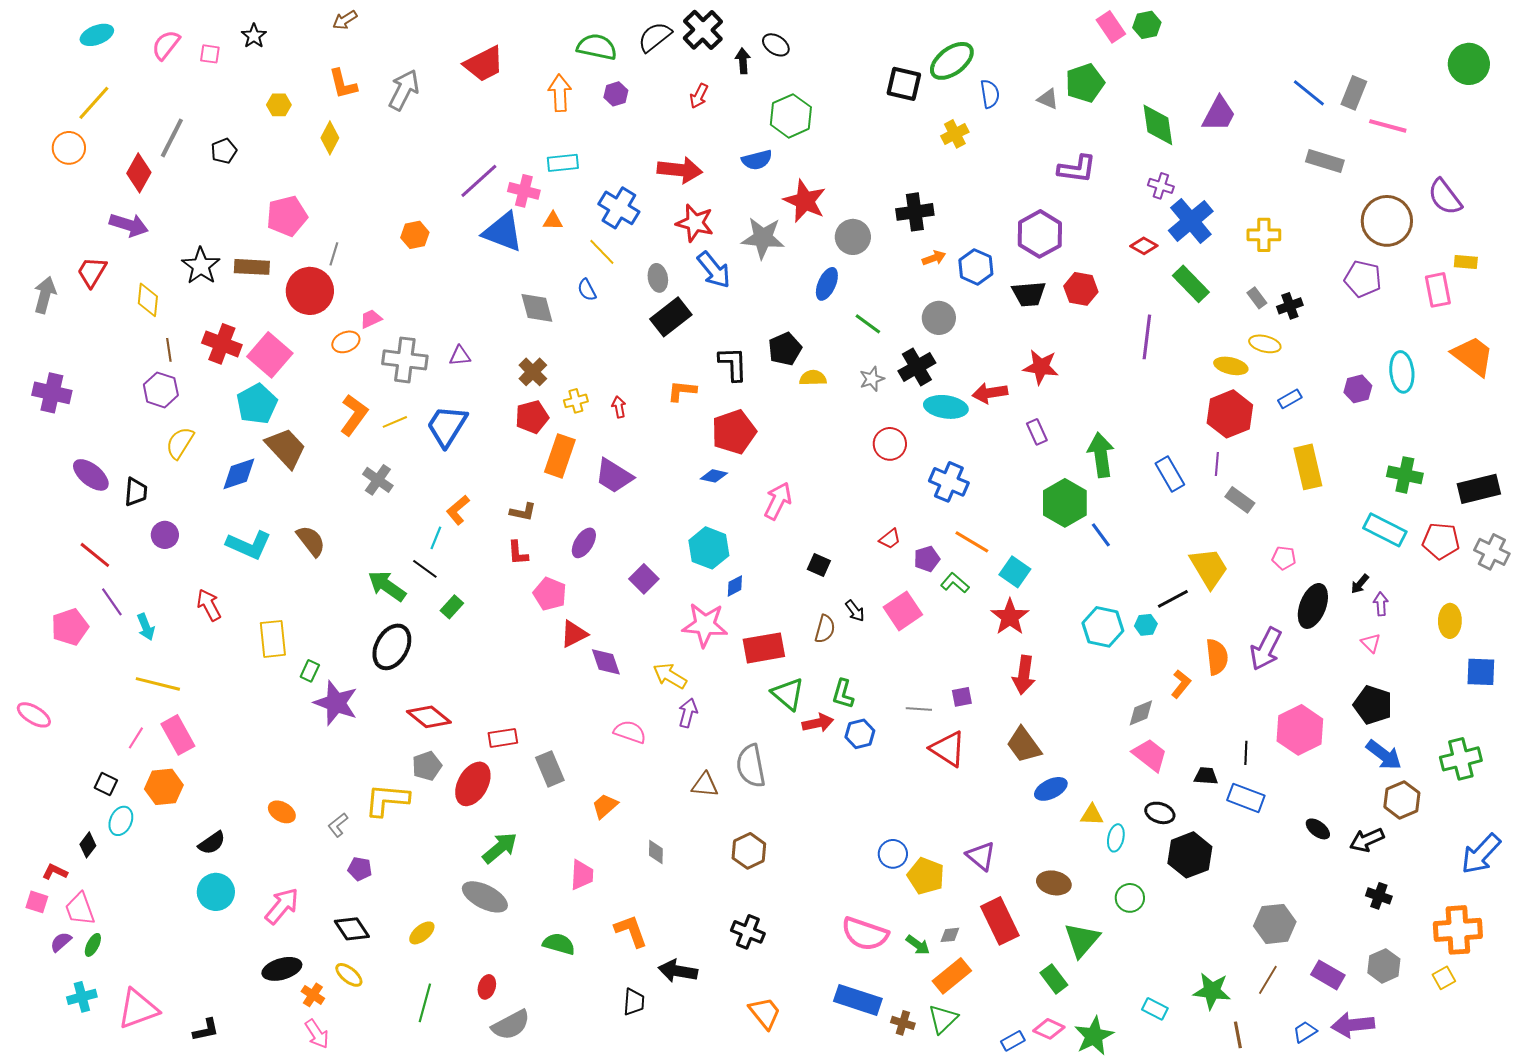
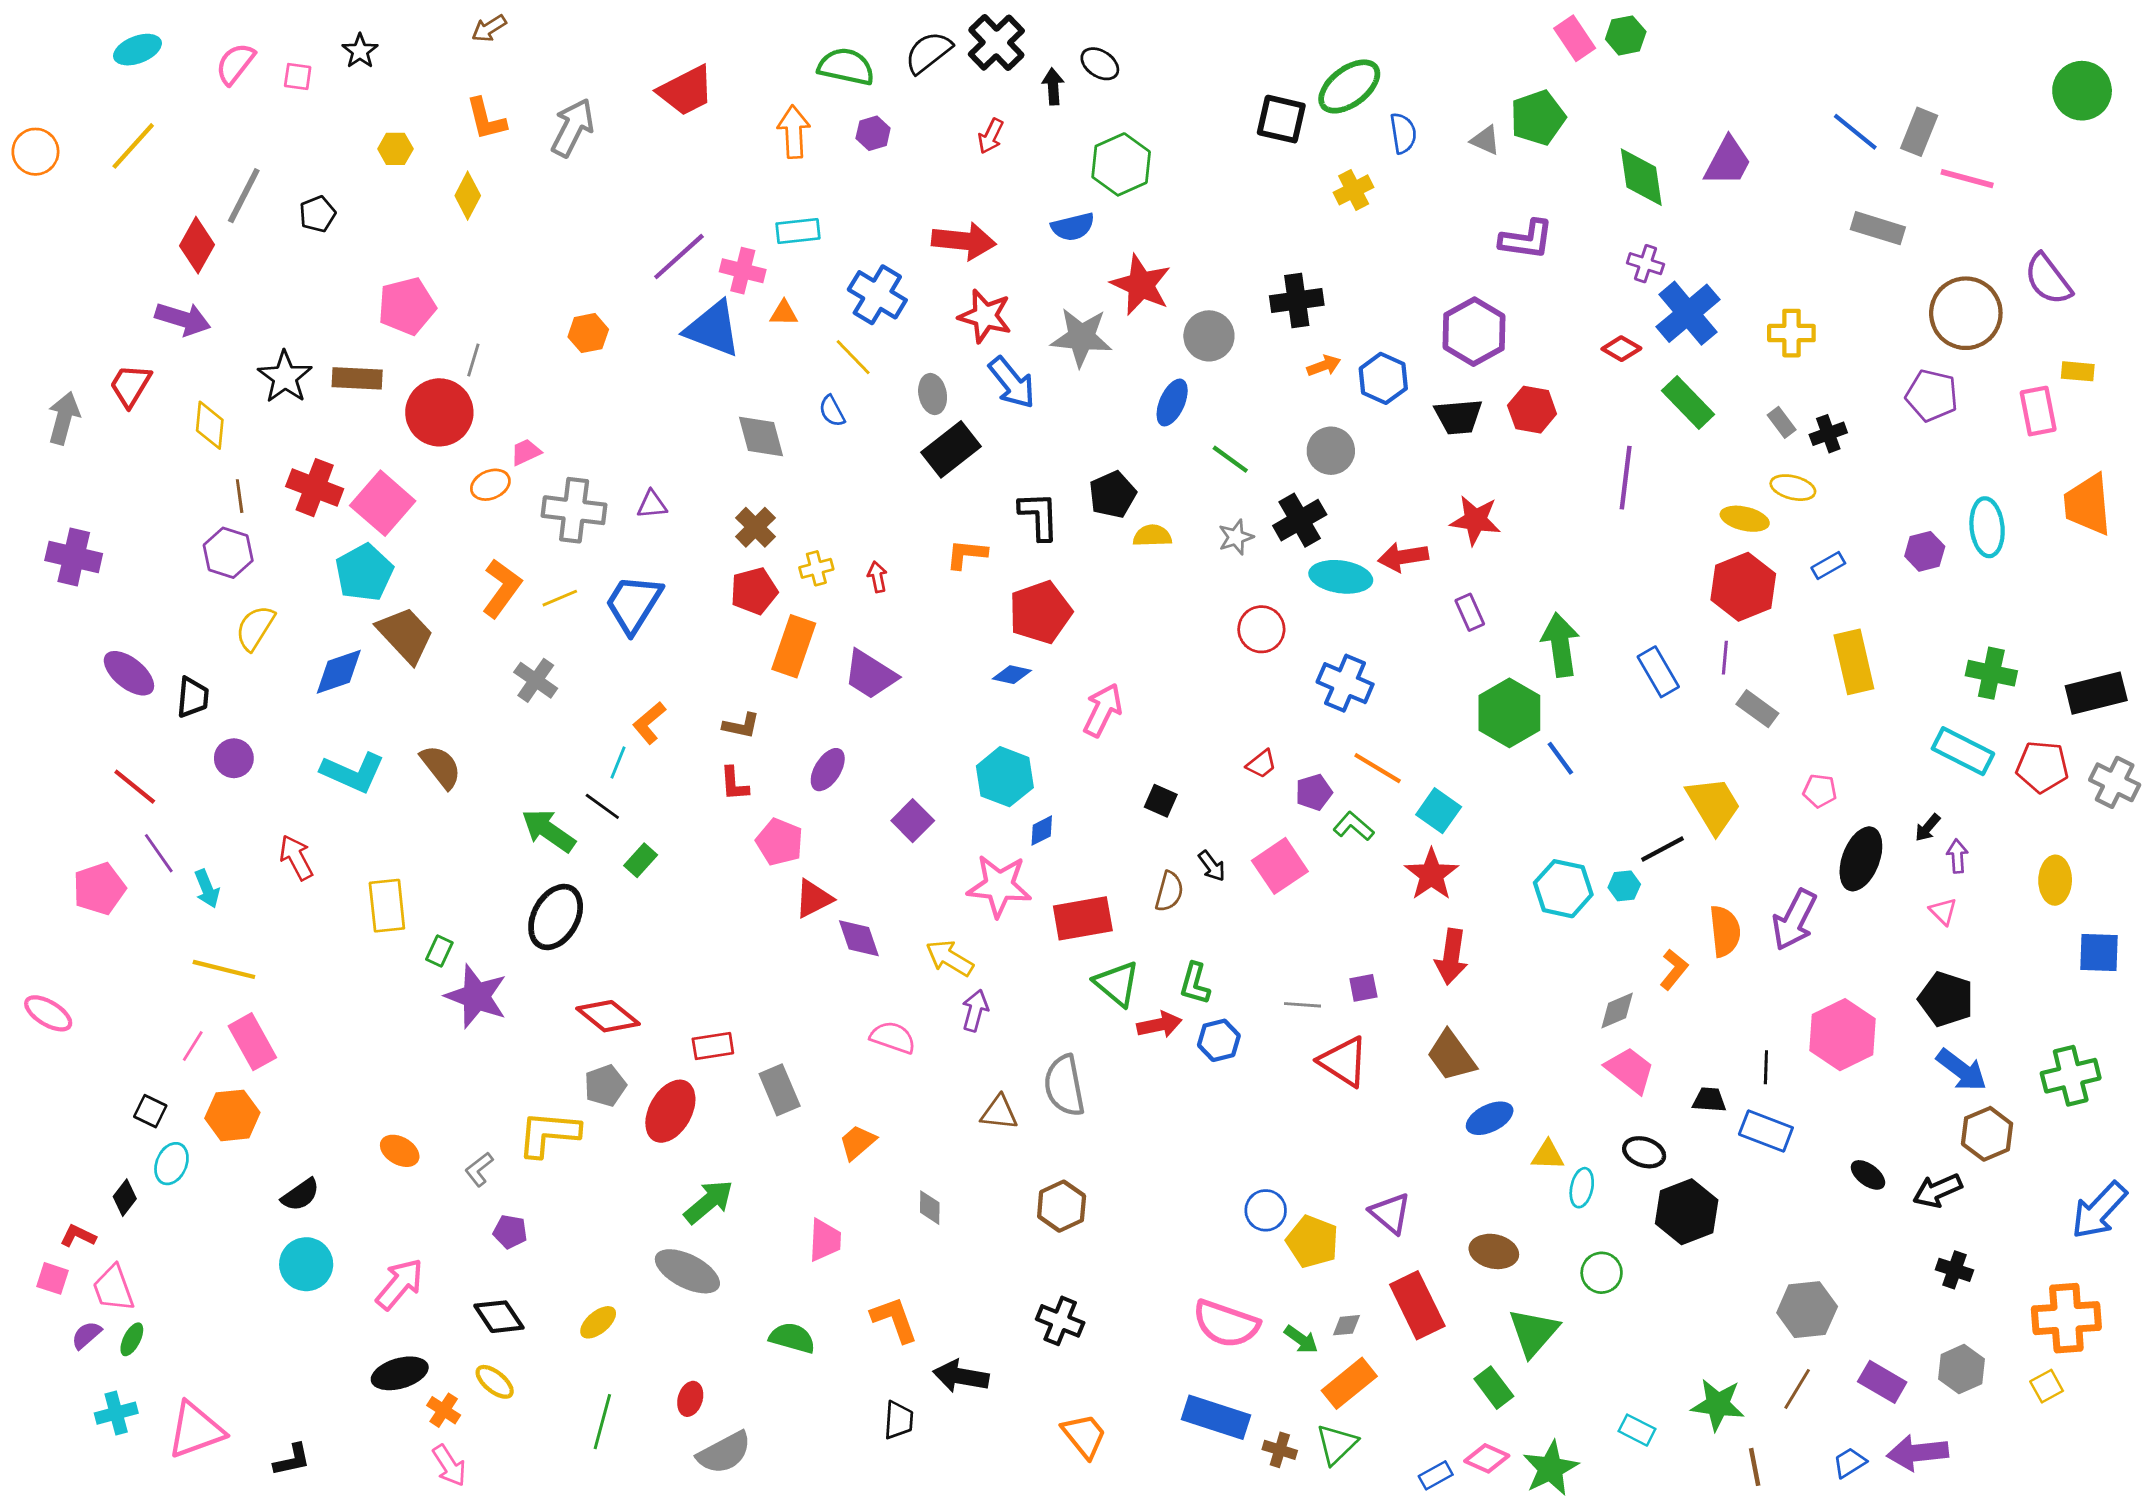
orange circle: (69, 148) -> (35, 152), moved
orange trapezoid: (1473, 356) -> (2088, 505), turned -132

